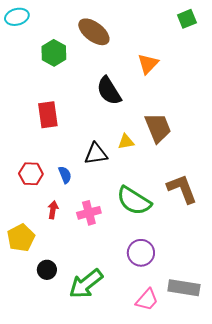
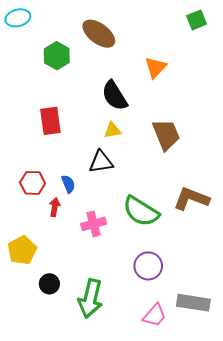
yellow triangle: (126, 142) -> (112, 130), moved
brown L-shape: (182, 189) -> (191, 199), turned -48
red arrow: (53, 210) -> (55, 207), moved
green arrow: (86, 284) -> (90, 299), turned -39

